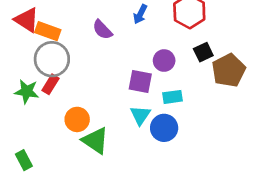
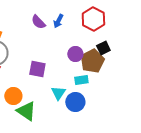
purple semicircle: (102, 30) -> (38, 22), moved
brown pentagon: (229, 70) -> (92, 61), moved
purple square: (140, 82) -> (37, 69), moved

